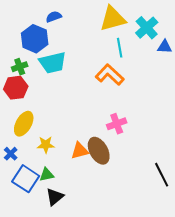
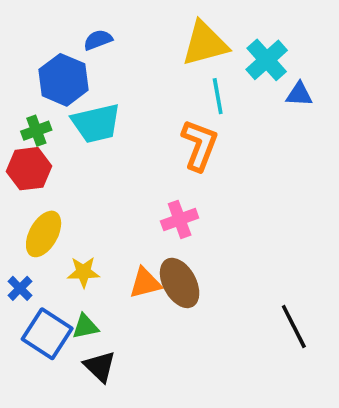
orange L-shape: (110, 75) -> (200, 145), turned 68
pink cross: (117, 124) -> (180, 219), moved
black triangle: (55, 197) -> (100, 366), turned -36

